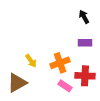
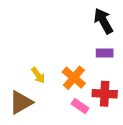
black arrow: (84, 17) -> (103, 21), size x1.5
orange cross: (60, 63) -> (74, 78), turned -30

